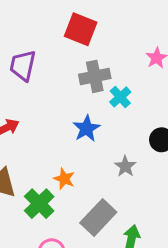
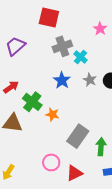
purple trapezoid: (23, 66) -> (15, 46), turned 45
gray star: (125, 166) -> (90, 80), moved
green cross: (39, 204) -> (32, 102), moved

